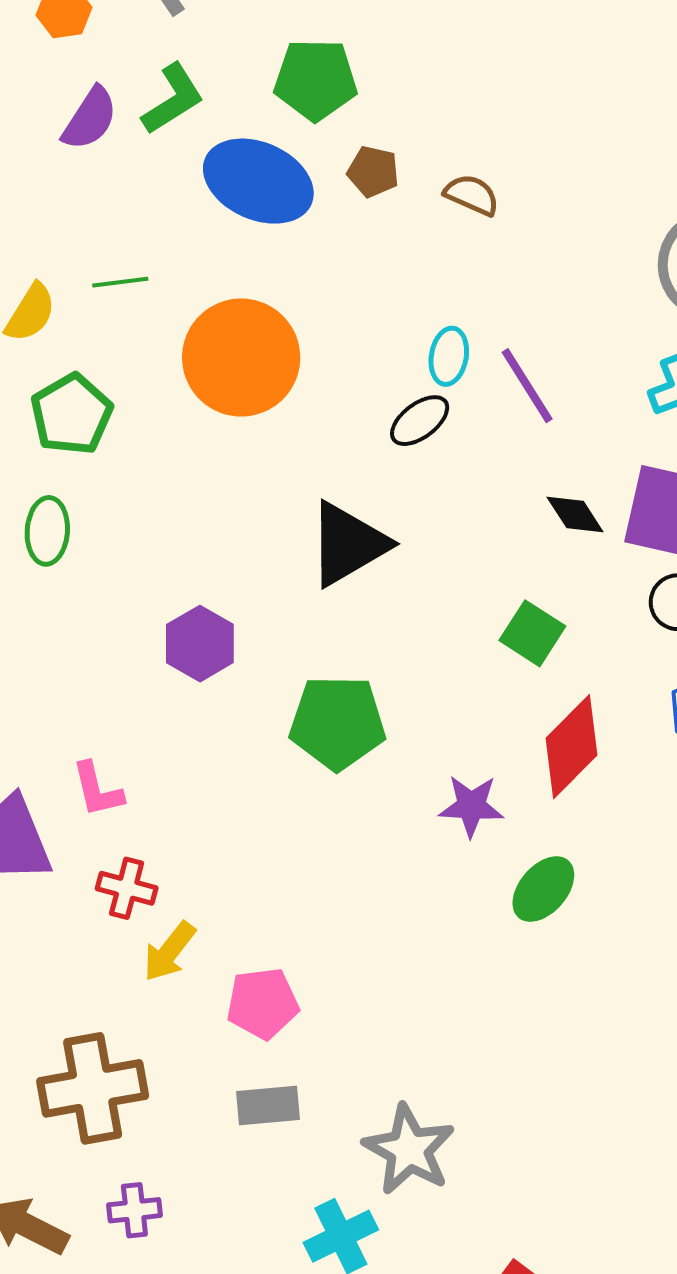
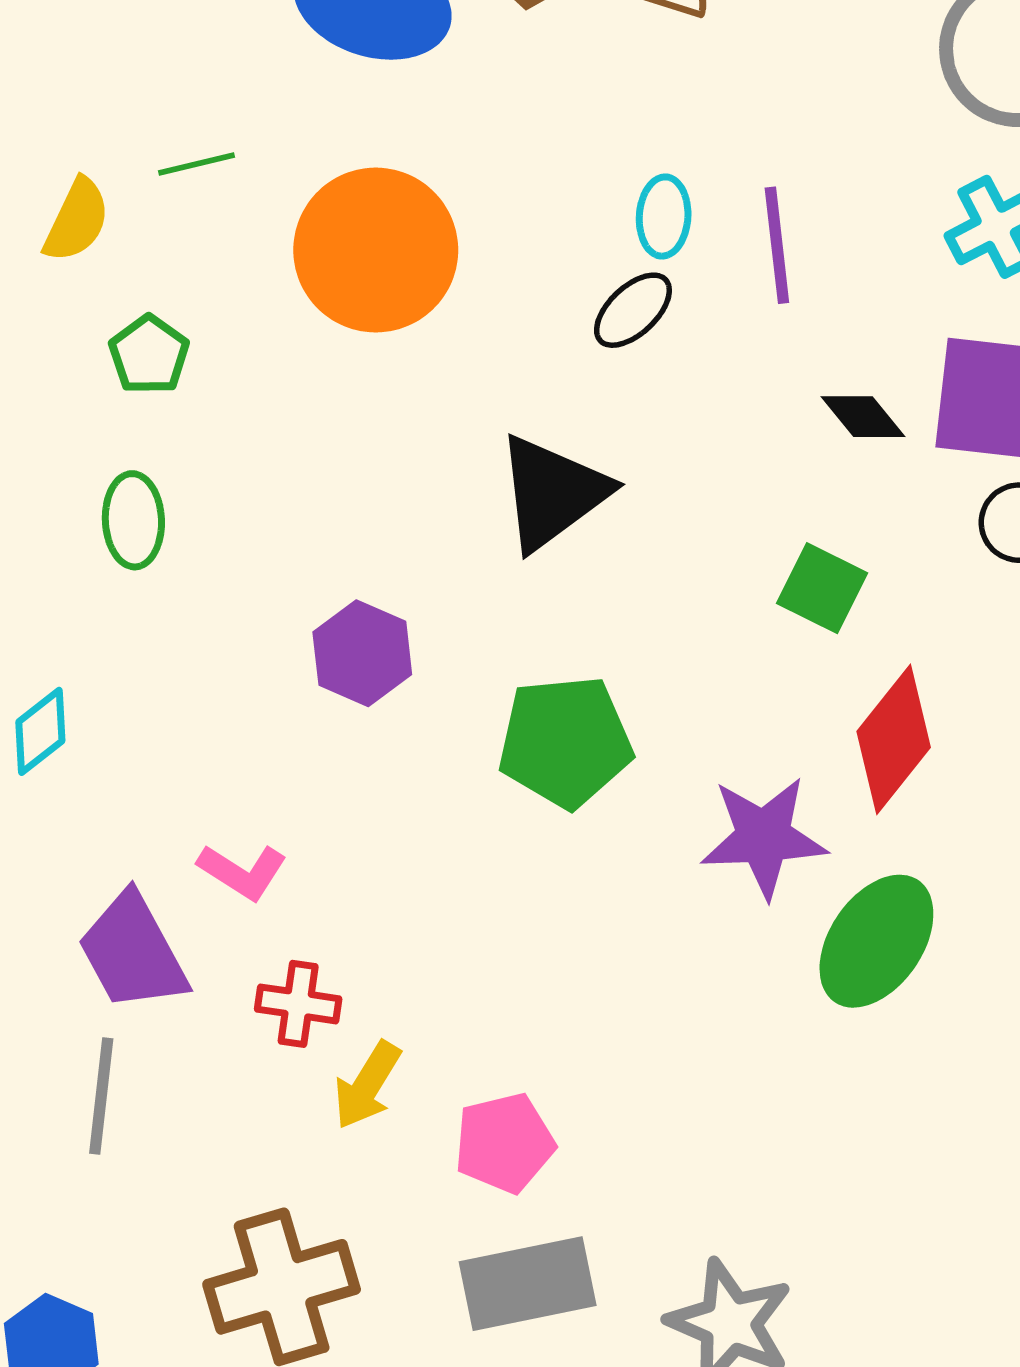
purple line: (527, 386) -> (777, 245), turned 32
green pentagon: (71, 414) -> (149, 355), size x0.7
pink L-shape: (97, 790) -> (242, 872), turned -38
purple star: (471, 806) -> (764, 837), size x1.4
green ellipse: (543, 889) -> (876, 941), size x1.4
gray rectangle: (268, 1105) -> (528, 1284), size x1.5

